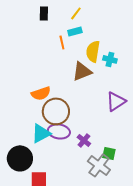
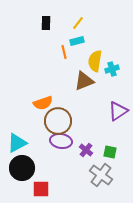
cyan cross: (110, 59) -> (112, 69), turned -32
cyan triangle: (41, 133) -> (17, 143), moved
green square: (109, 153) -> (110, 152), moved

